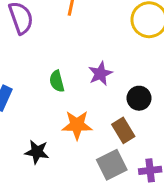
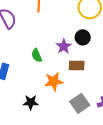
black circle: (139, 98) -> (83, 37), moved
brown rectangle: (123, 130) -> (77, 65), moved, turned -49

